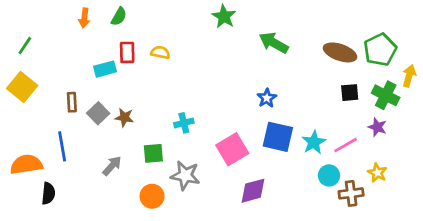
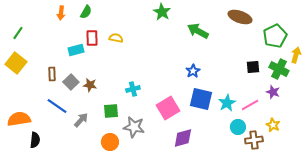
brown ellipse: (340, 52) -> (240, 17), moved
blue line: (62, 146) -> (57, 106), moved, turned -45

